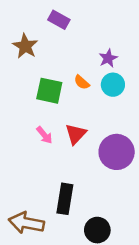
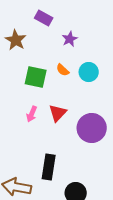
purple star: (108, 58) -> (70, 39), moved
pink arrow: (44, 135) -> (32, 114), turned 63

